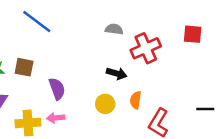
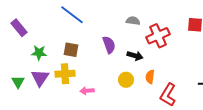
brown square: (24, 67) -> (71, 50), moved
purple semicircle: (57, 89) -> (109, 45), moved
yellow cross: (28, 123) -> (65, 74), moved

